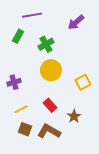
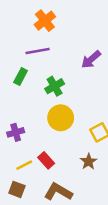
red rectangle: (50, 105) -> (46, 160), moved
brown star: (74, 116) -> (89, 162), moved
brown square: (25, 129) -> (17, 189), moved

